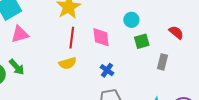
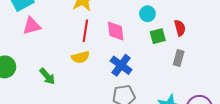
red semicircle: (176, 32) -> (180, 28), moved, turned 35
green arrow: (17, 67) -> (47, 76), moved
blue cross: (107, 70) -> (121, 65), size x1.5

